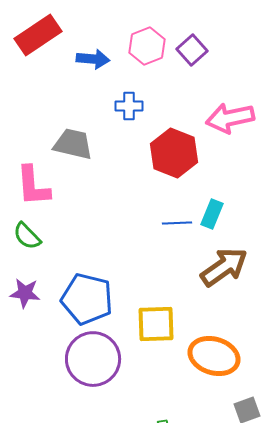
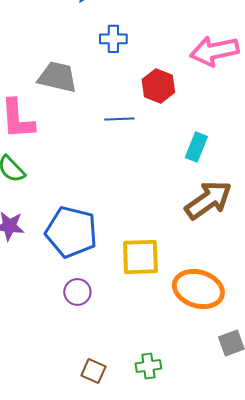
red hexagon: (174, 153) -> (158, 86), size x0.7
blue line: (177, 223) -> (119, 119), moved
purple circle: (93, 359) -> (77, 292), size x0.5

